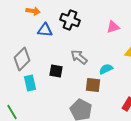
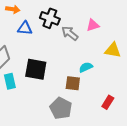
gray arrow: (79, 57) -> (70, 33), moved
black square: (56, 71) -> (36, 69), size x1.6

